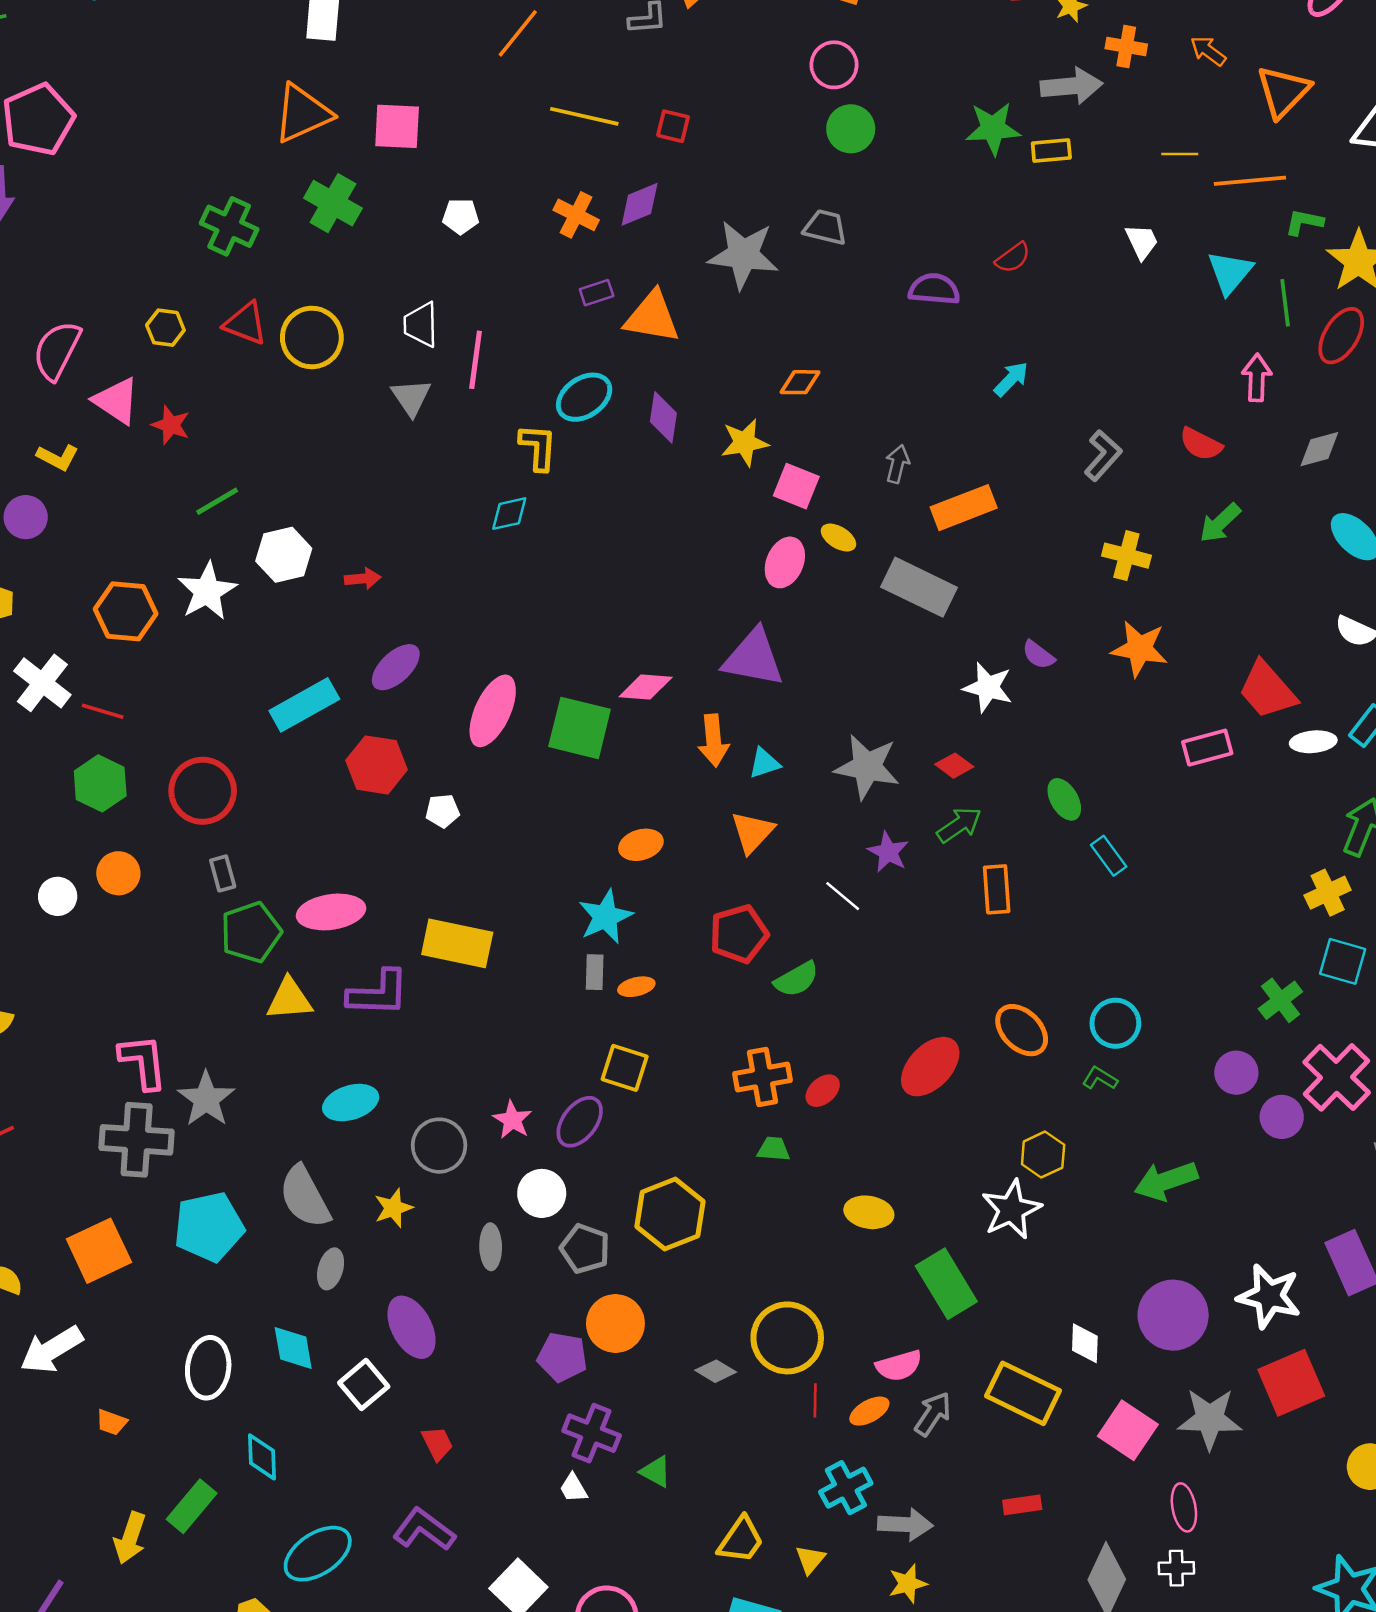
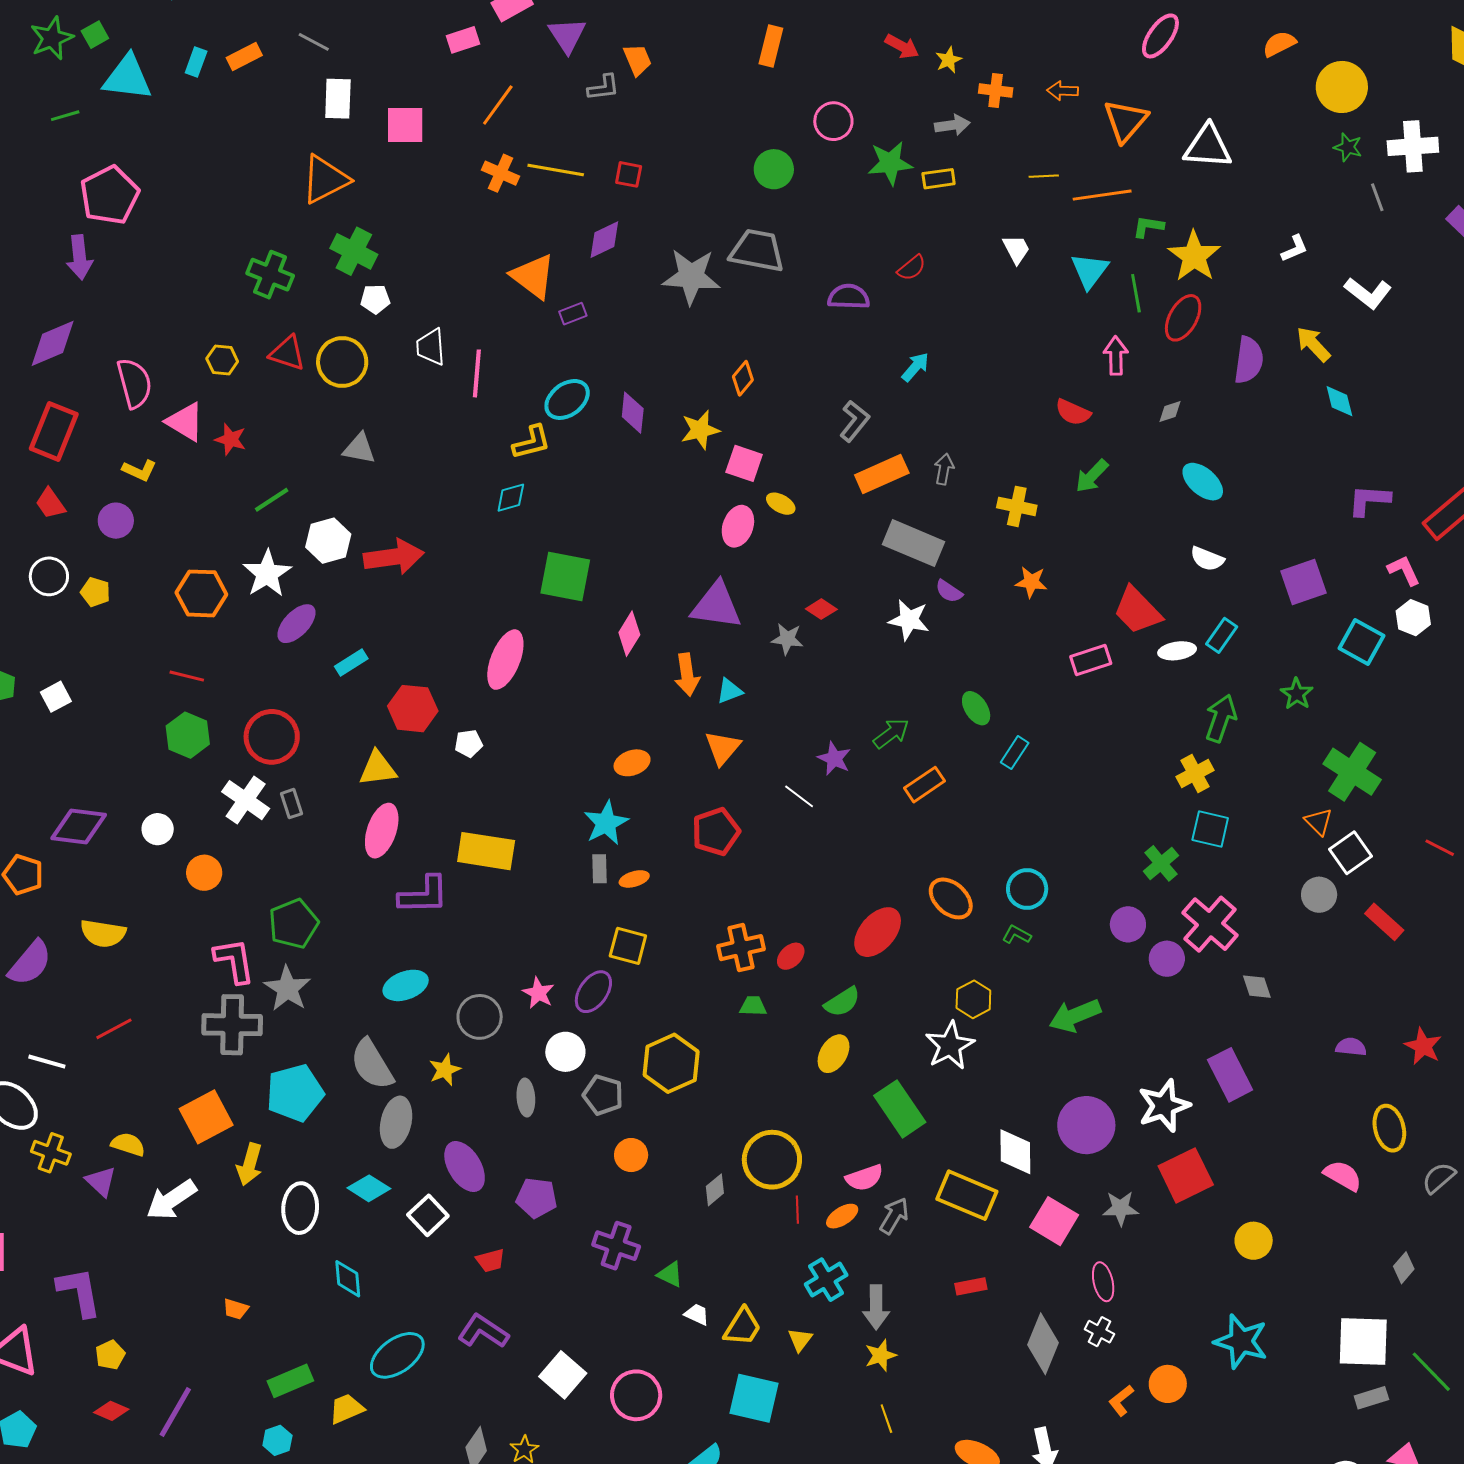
orange arrow: (1208, 51) -> (1063, 91), turned -32
pink circle: (834, 65) -> (833, 121), moved
gray arrow: (1071, 86) -> (952, 125), size x0.7
pink square: (397, 126) -> (405, 125), moved
orange cross: (576, 215) -> (501, 173), moved
white pentagon: (461, 216) -> (375, 299), moved
gray trapezoid: (825, 227) -> (757, 251), size x1.5
orange triangle: (652, 317) -> (533, 276), moved, turned 30
pink semicircle: (57, 350) -> (134, 383), turned 141
orange diamond: (800, 382) -> (743, 378), turned -48
gray triangle: (411, 397) -> (359, 449), moved, turned -42
yellow L-shape: (538, 447) -> (532, 442), turned 75
gray diamond: (1319, 449) -> (1170, 411), size x0.7
gray L-shape: (1103, 455) -> (855, 421), moved
gray arrow: (897, 464) -> (944, 469), moved
red arrow: (363, 579) -> (394, 557), size x2.0
gray rectangle: (919, 587) -> (913, 543), moved
orange star: (1139, 649) -> (1031, 582), size x0.7
purple ellipse: (396, 667) -> (296, 624), moved
white cross: (42, 683) -> (246, 800), moved
pink diamond: (646, 687) -> (629, 634), turned -60
cyan rectangle: (304, 705) -> (351, 662), size x0.6
green square: (580, 728) -> (565, 577), moved
red diamond: (954, 766) -> (821, 609), moved
gray star: (867, 767) -> (787, 639), moved, size x0.6
cyan rectangle: (1109, 856) -> (1015, 753), turned 72
orange circle: (118, 873) -> (204, 873), moved
orange rectangle: (997, 889) -> (924, 785), turned 63
pink ellipse: (331, 912) -> (382, 831), turned -60
green pentagon: (251, 932) -> (294, 924), moved
green semicircle: (796, 979) -> (842, 1002), moved
yellow triangle: (289, 999) -> (378, 768), moved
yellow ellipse: (869, 1212) -> (834, 1054), turned -66
gray ellipse: (331, 1269) -> (396, 1122), size x1.5
white star: (1269, 1296) -> (1164, 1106), turned -30
orange circle: (615, 1324) -> (631, 1155), size x0.7
white diamond: (1085, 1343) -> (1015, 1152), size x1.4
cyan diamond: (293, 1348) -> (369, 1188), turned -45
purple pentagon: (562, 1357) -> (537, 1198), moved
gray diamond: (716, 1371) -> (715, 1190), turned -68
gray star: (1210, 1419) -> (1121, 1208), size x0.7
orange trapezoid: (112, 1422) -> (236, 1309), moved
red trapezoid: (437, 1443) -> (490, 1260), turned 104
white trapezoid: (573, 1488) -> (697, 1314), moved, turned 148
green rectangle: (192, 1506) -> (290, 1381), moved, turned 30
gray arrow: (905, 1524) -> (876, 1307), turned 90
yellow arrow: (130, 1538) -> (250, 1164), moved
white cross: (1176, 1568) -> (1099, 1332), turned 32

